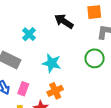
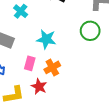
pink rectangle: (23, 89) -> (30, 63), moved

